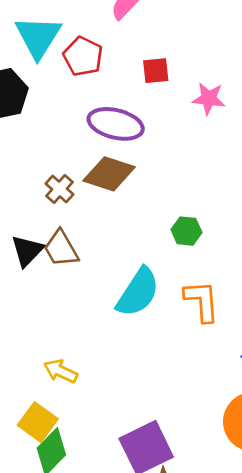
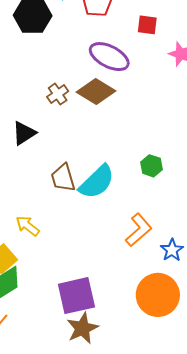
green hexagon: (186, 231) -> (151, 166), moved
brown trapezoid: (61, 249) -> (63, 178), moved
orange L-shape: (202, 301) -> (139, 230), moved, turned 40

